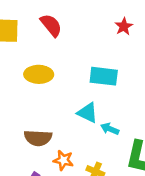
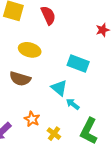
brown semicircle: (38, 138) -> (20, 79), moved

